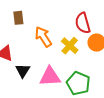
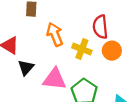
yellow cross: (70, 46) -> (82, 49), turned -30

